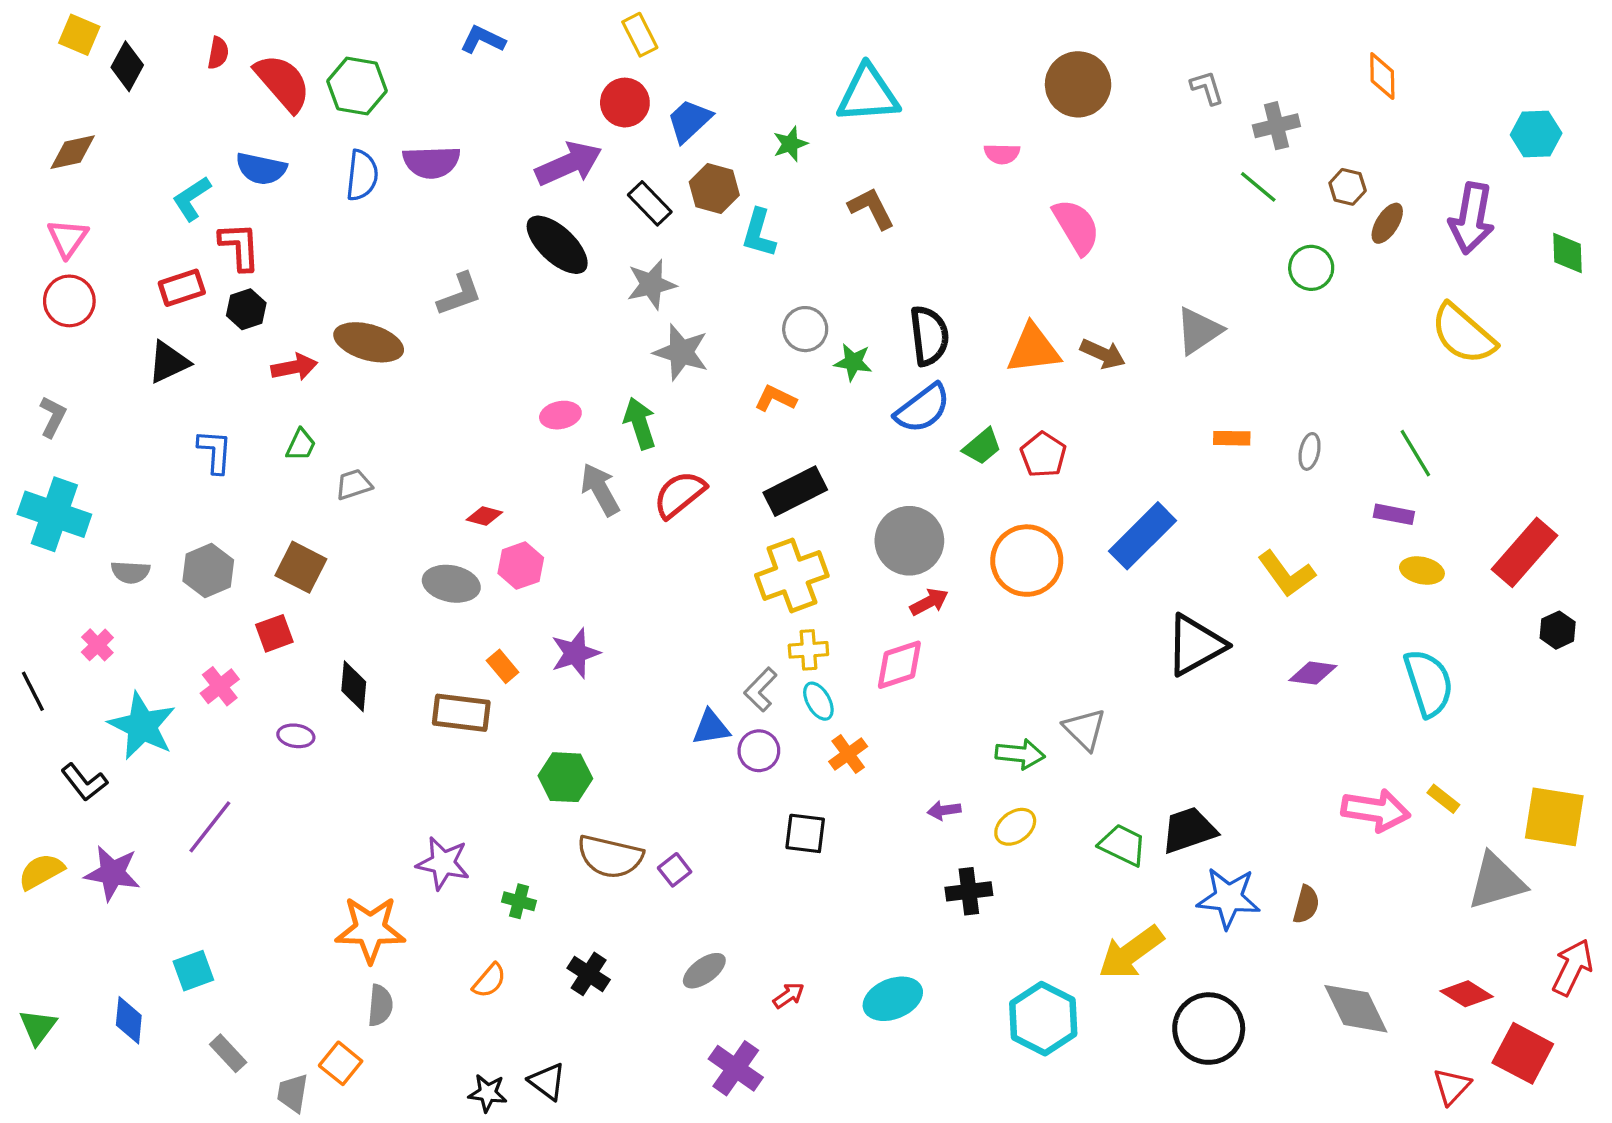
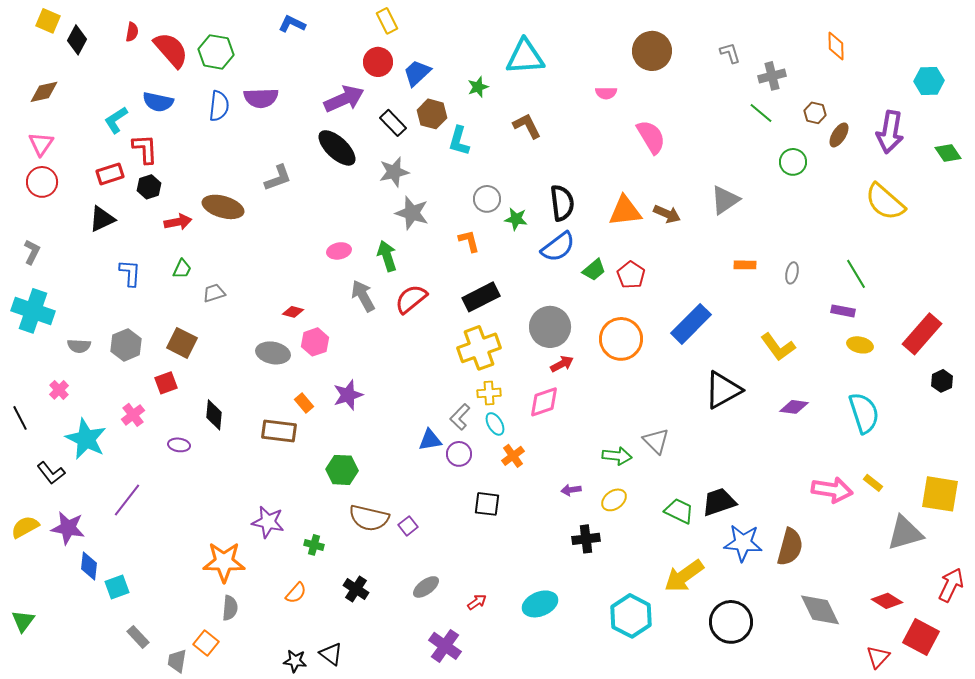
green diamond: (1567, 253) -> (948, 153), turned -32
orange L-shape: (775, 399) -> (469, 241), turned 50
brown semicircle: (1306, 905) -> (790, 547), size x1.6
blue diamond: (129, 1020) -> (89, 566), moved

